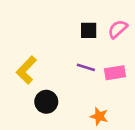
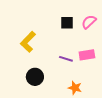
purple line: (86, 67) -> (66, 59), moved
yellow L-shape: (26, 70) -> (28, 42), moved

